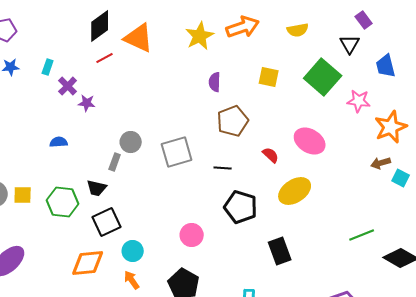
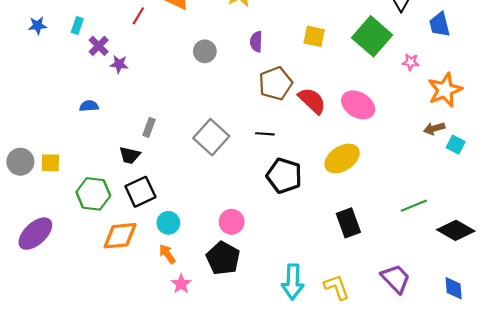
red line: (105, 58) -> (138, 16), turned -30
pink star: (359, 101) -> (411, 62), size x0.7
gray circle: (131, 142) -> (205, 51), moved
gray square: (177, 152) -> (211, 137), moved, turned -32
red semicircle: (271, 155) -> (312, 101), moved, size x1.6
green hexagon: (63, 202) -> (93, 194), moved
pink circle: (192, 235) -> (232, 222), moved
black rectangle: (280, 251) -> (348, 223), moved

